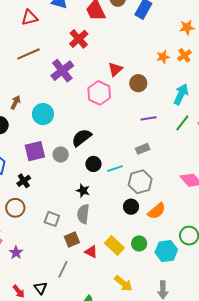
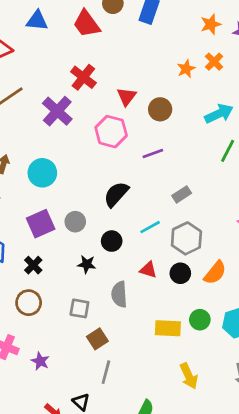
red cross: (79, 39) -> (83, 77), moved
cyan arrow: (181, 94) -> (219, 114), turned 50
purple line: (149, 118) -> (153, 154), moved
black semicircle: (82, 138) -> (116, 194), moved
black circle: (93, 164) -> (112, 241), moved
black star: (83, 191) -> (87, 264), moved
brown square: (72, 239) -> (97, 339), moved
yellow rectangle: (114, 245) -> (168, 328), turned -30
red triangle: (91, 252) -> (148, 270), moved
yellow arrow: (123, 283) -> (189, 376), turned 36

